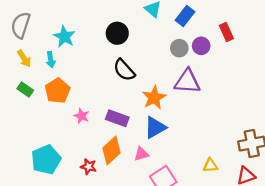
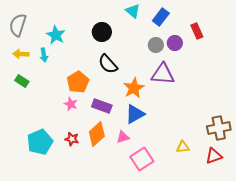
yellow arrow: (24, 58) -> (21, 54), turned 126
orange pentagon: (57, 91) -> (78, 82), moved
red star: (89, 167) -> (72, 139), moved

